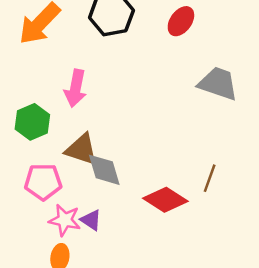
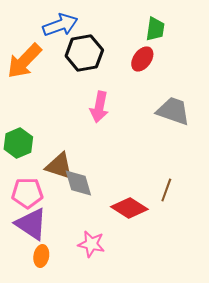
pink arrow: (75, 88) -> (99, 107), moved
pink star: (65, 220) -> (91, 244), moved
purple triangle: (91, 220) -> (31, 224), moved, size x1.8

